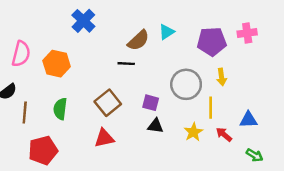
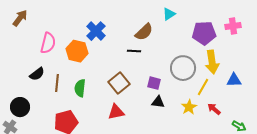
blue cross: (83, 21) -> (96, 31), moved
cyan triangle: (167, 32) -> (169, 14), moved
yellow arrow: (222, 77) -> (212, 62), size x1.6
yellow line: (211, 108) -> (203, 87), turned 30
brown line: (25, 112) -> (57, 83), moved
blue triangle: (248, 120) -> (234, 80), moved

